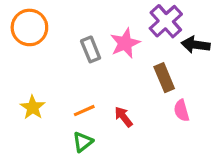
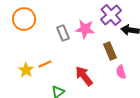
pink star: (125, 43) -> (85, 29), turned 30
orange line: (84, 111) -> (45, 64), moved
red arrow: (123, 117) -> (84, 76), size x1.5

